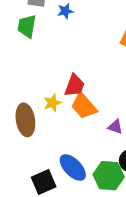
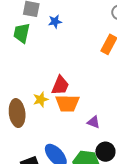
orange trapezoid: (84, 106) -> (67, 103), turned -50

